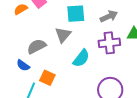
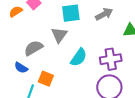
purple cross: (109, 43) -> (111, 59), moved

